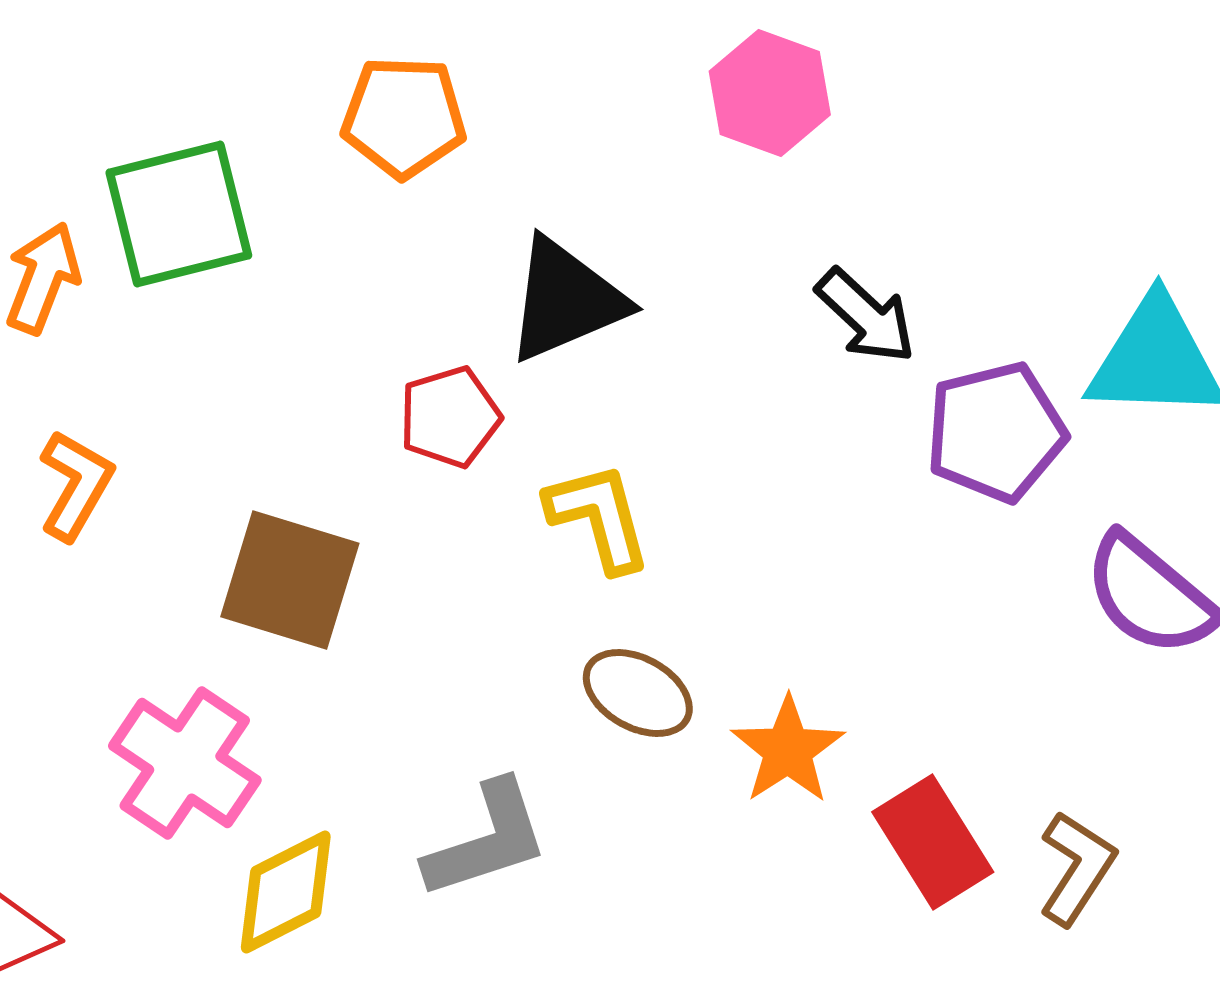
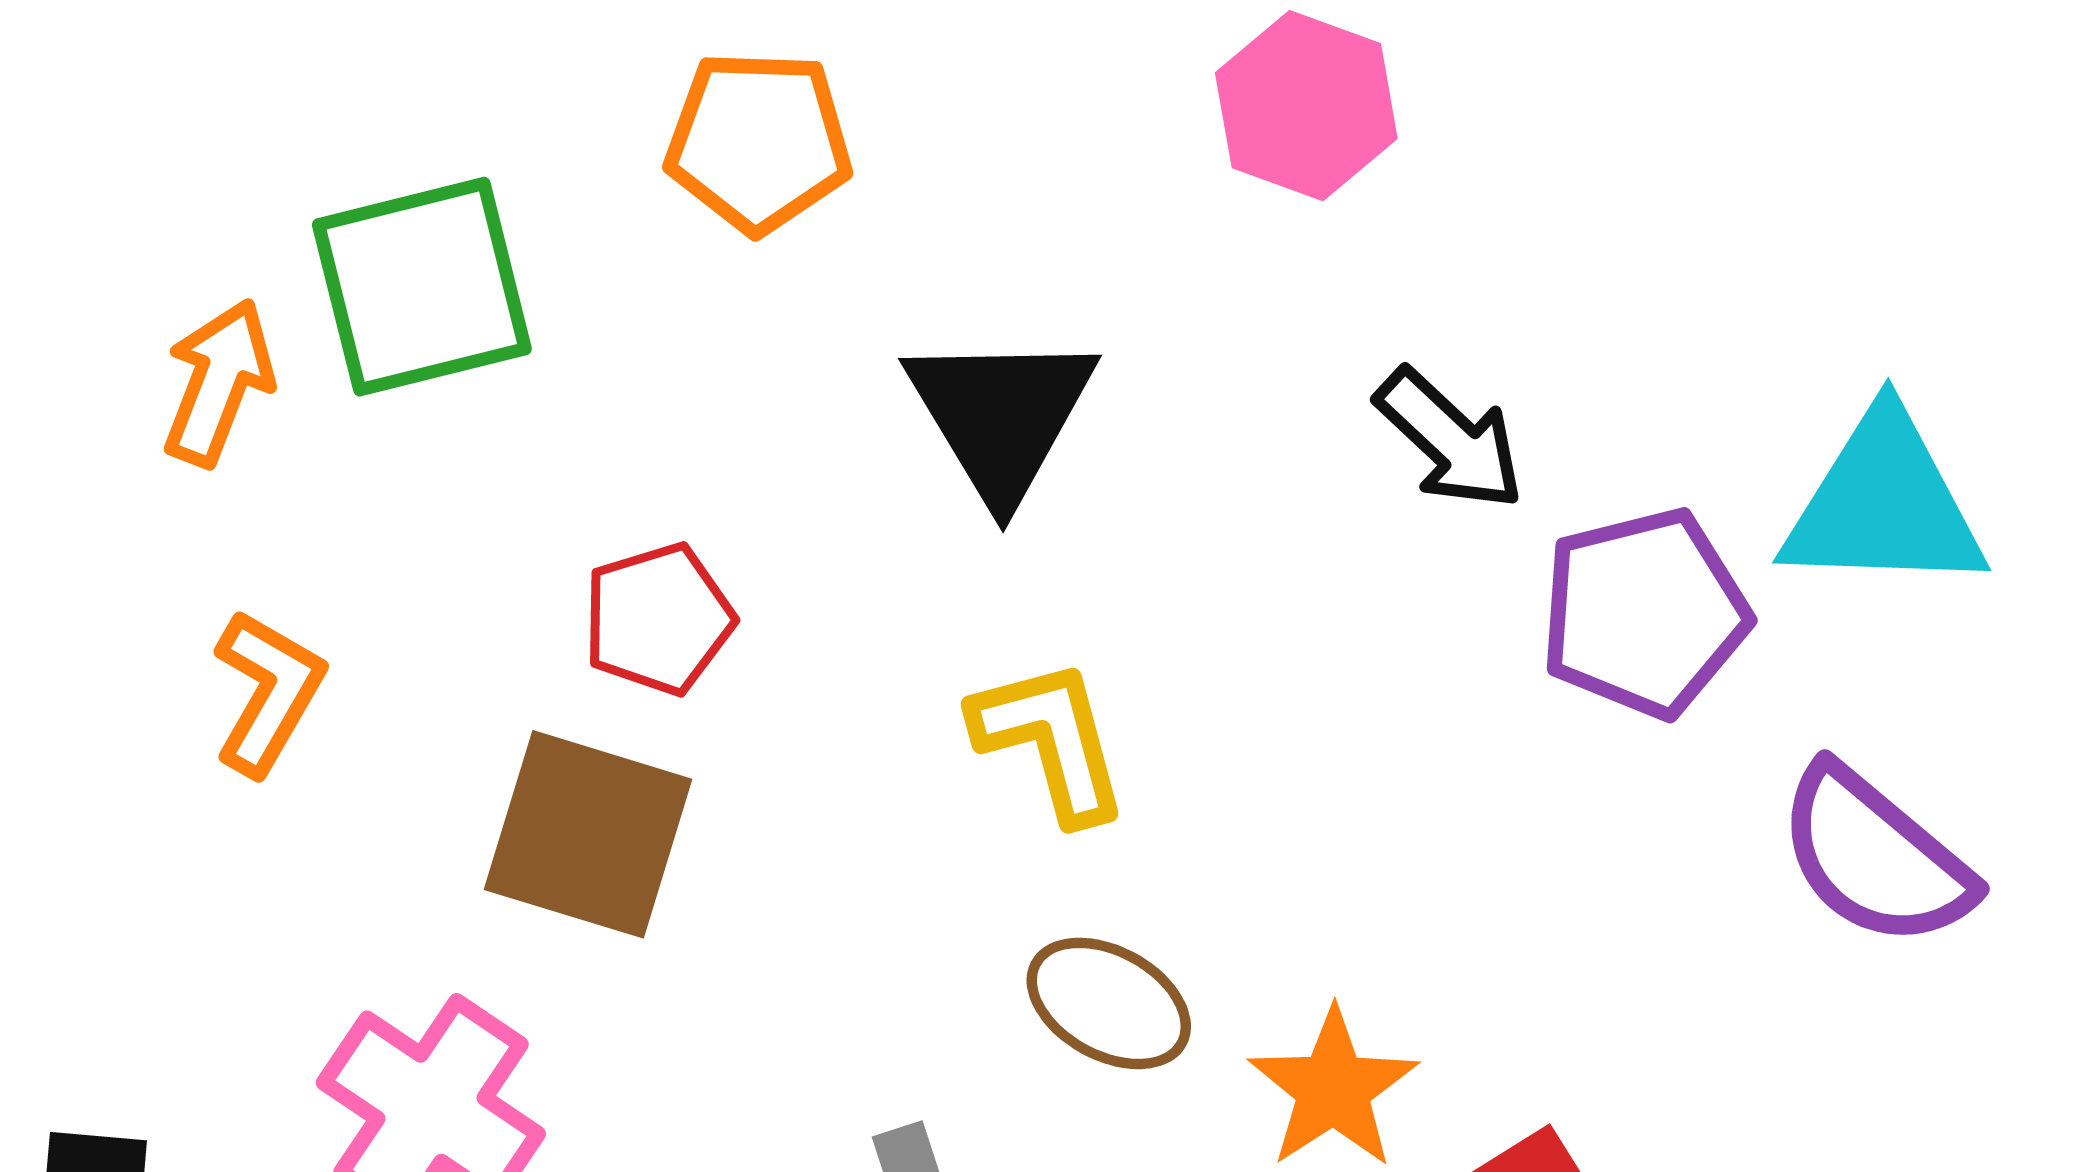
black triangle: (566, 300) -> (1001, 415), turned -38
red pentagon: (450, 417) -> (658, 619), moved

